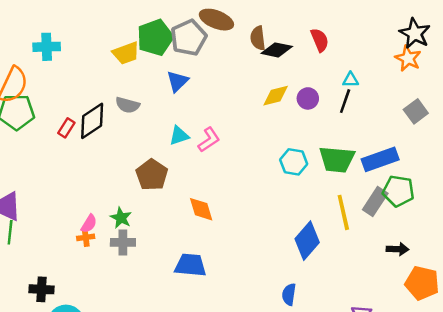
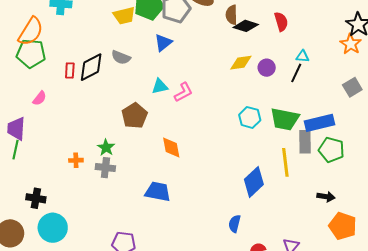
red rectangle: (66, 128) -> (70, 71), turned -35
gray rectangle: (375, 202) -> (305, 142), moved, turned -40
pink semicircle: (89, 224) -> (40, 98), moved

